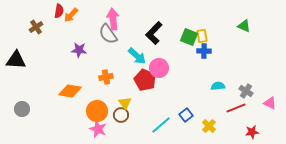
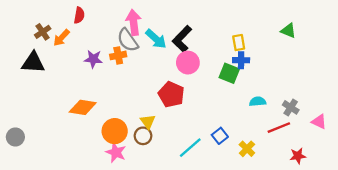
red semicircle: (59, 11) -> (79, 15), moved
orange arrow: (71, 15) -> (61, 38), moved
green square: (189, 37) -> (229, 73), moved
cyan arrow: (137, 56) -> (156, 39), moved
black triangle: (16, 60) -> (33, 63), moved
pink circle: (159, 68) -> (188, 63), moved
orange cross: (106, 77) -> (118, 55), moved
gray circle: (22, 109) -> (15, 137), moved

